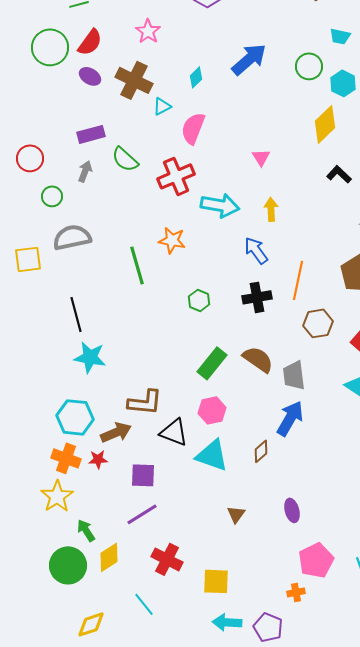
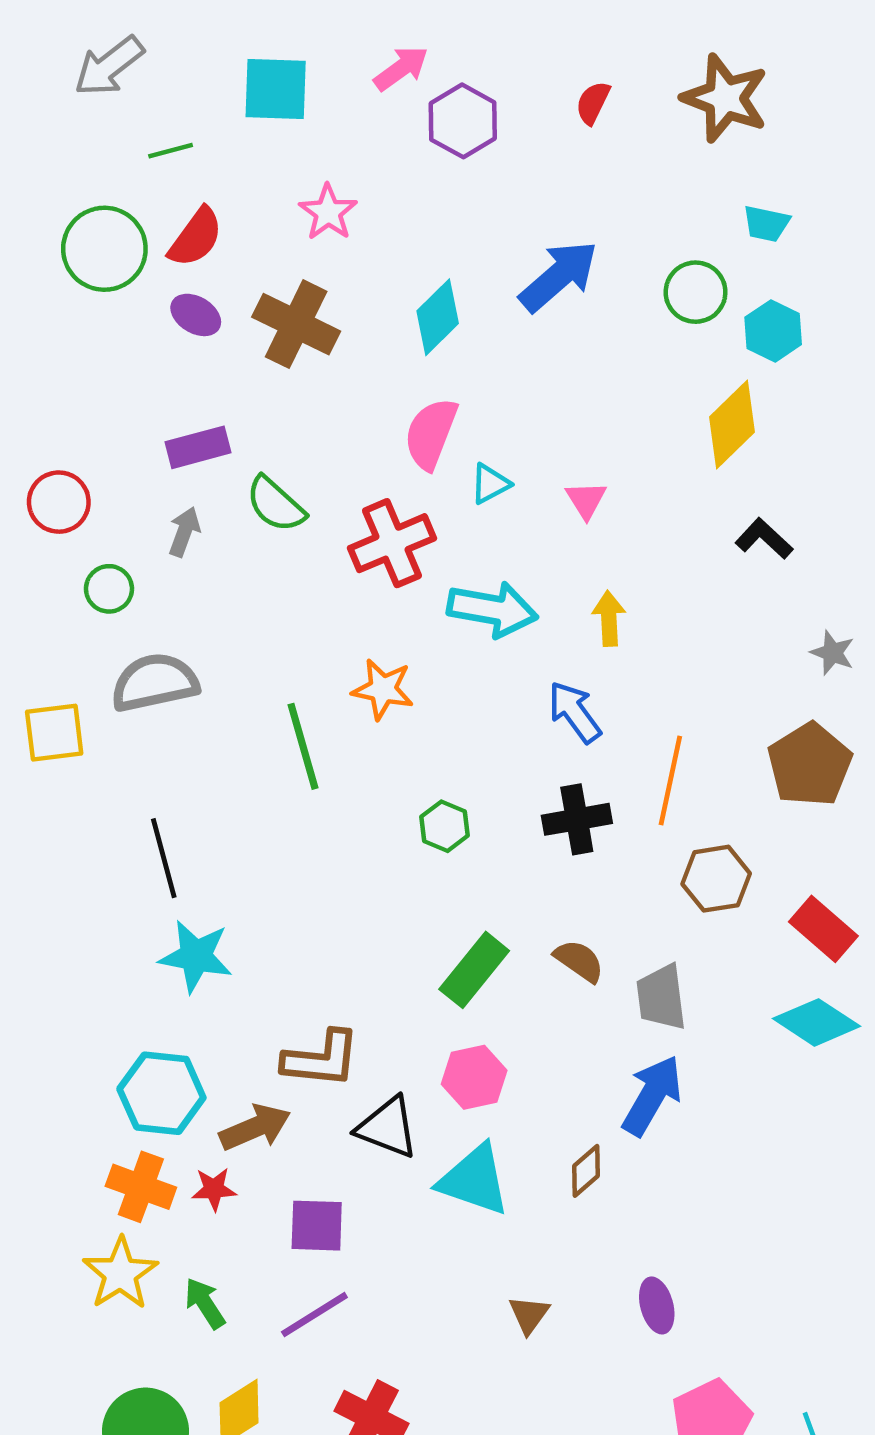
cyan diamond: (196, 77) -> (438, 317), size x1.5
cyan triangle: (162, 106) -> (490, 484), moved
brown semicircle: (258, 359) -> (579, 961), size x0.7
green arrow: (86, 530) -> (205, 1303), moved

